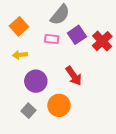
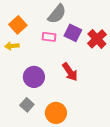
purple square: (77, 35) -> (73, 33), turned -30
yellow arrow: (20, 55) -> (12, 46), moved
orange circle: (59, 105) -> (56, 113), moved

